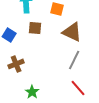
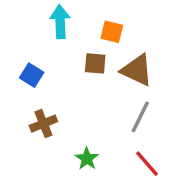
brown square: (35, 28) -> (95, 63), moved
green star: (32, 92) -> (87, 159), moved

